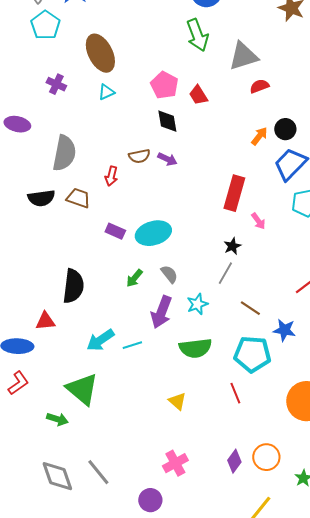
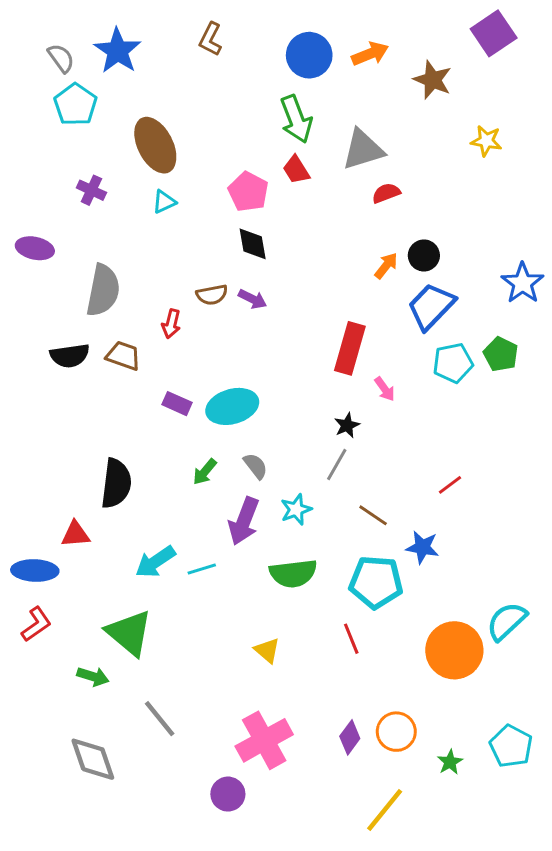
red trapezoid: (198, 95) -> (296, 170), moved
pink cross: (175, 463) -> (264, 740), size x1.5
gray line: (98, 472) -> (160, 719), moved

